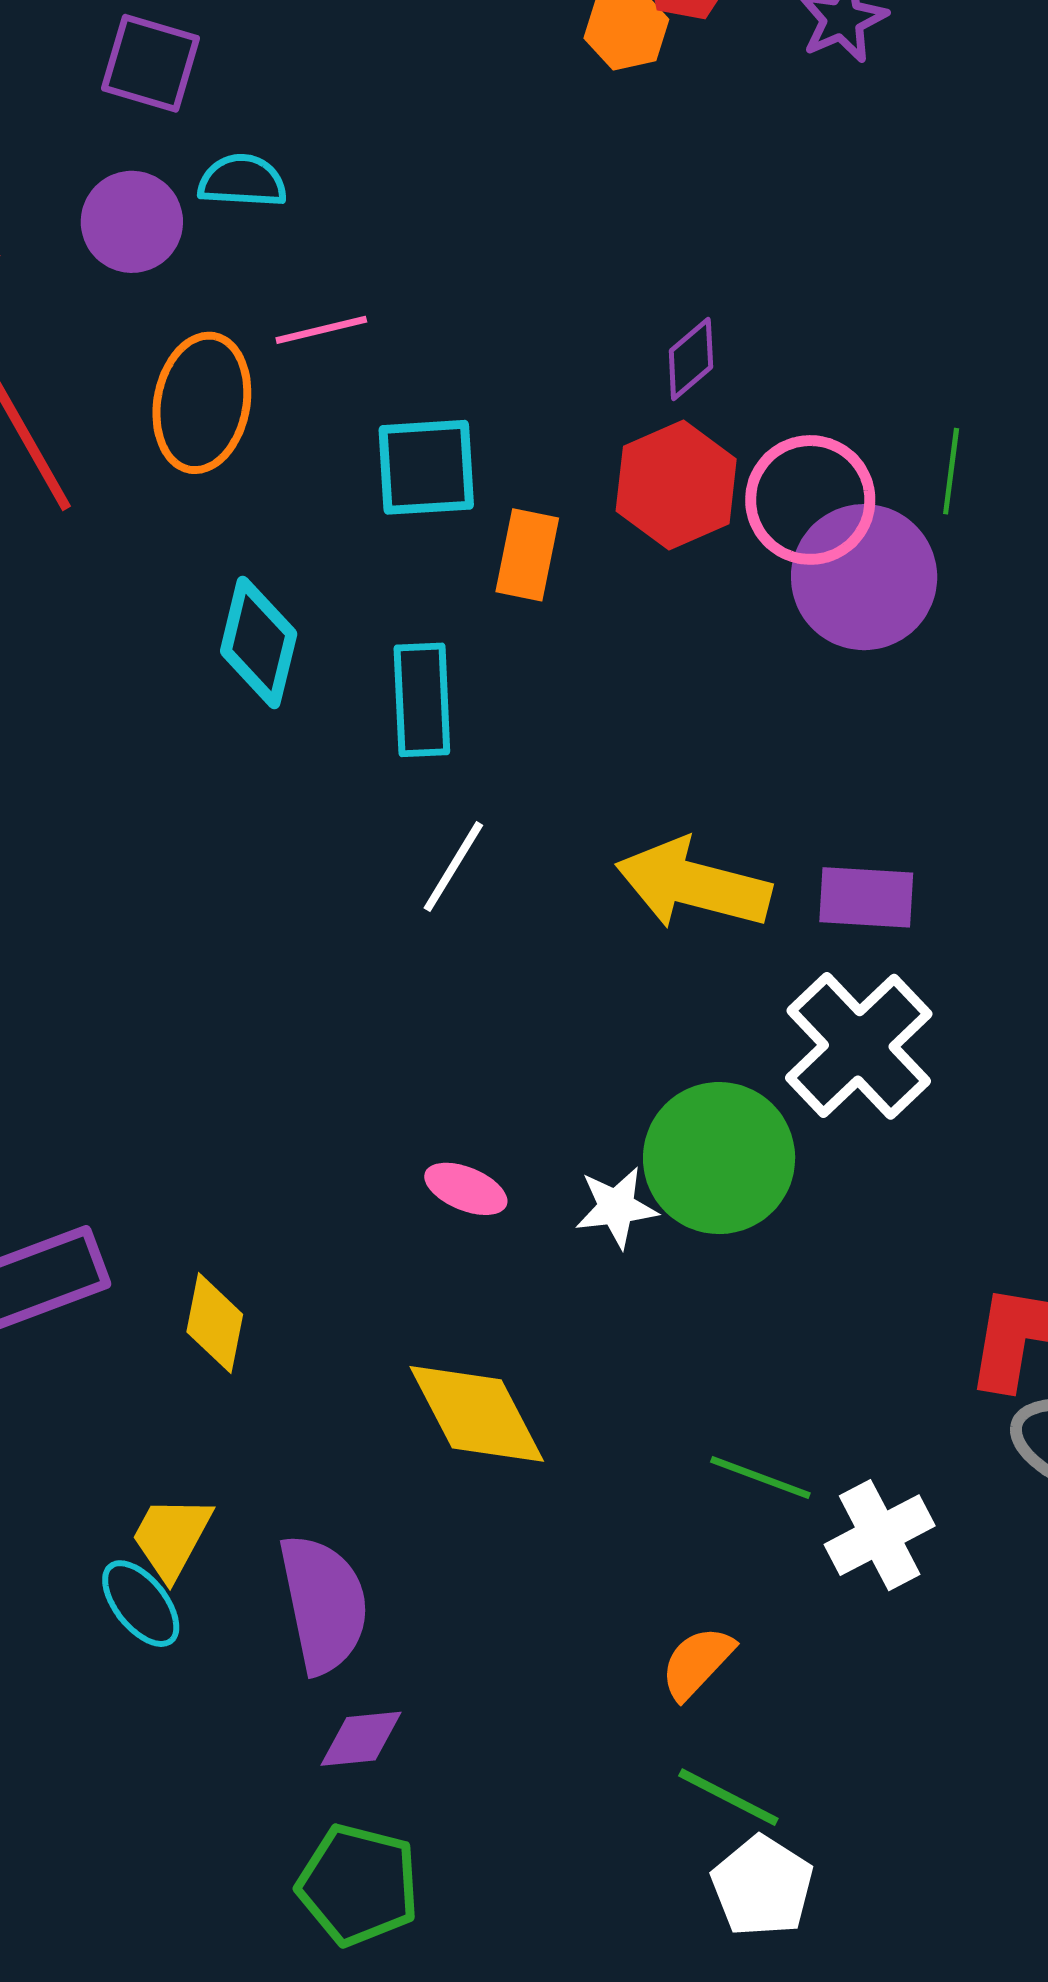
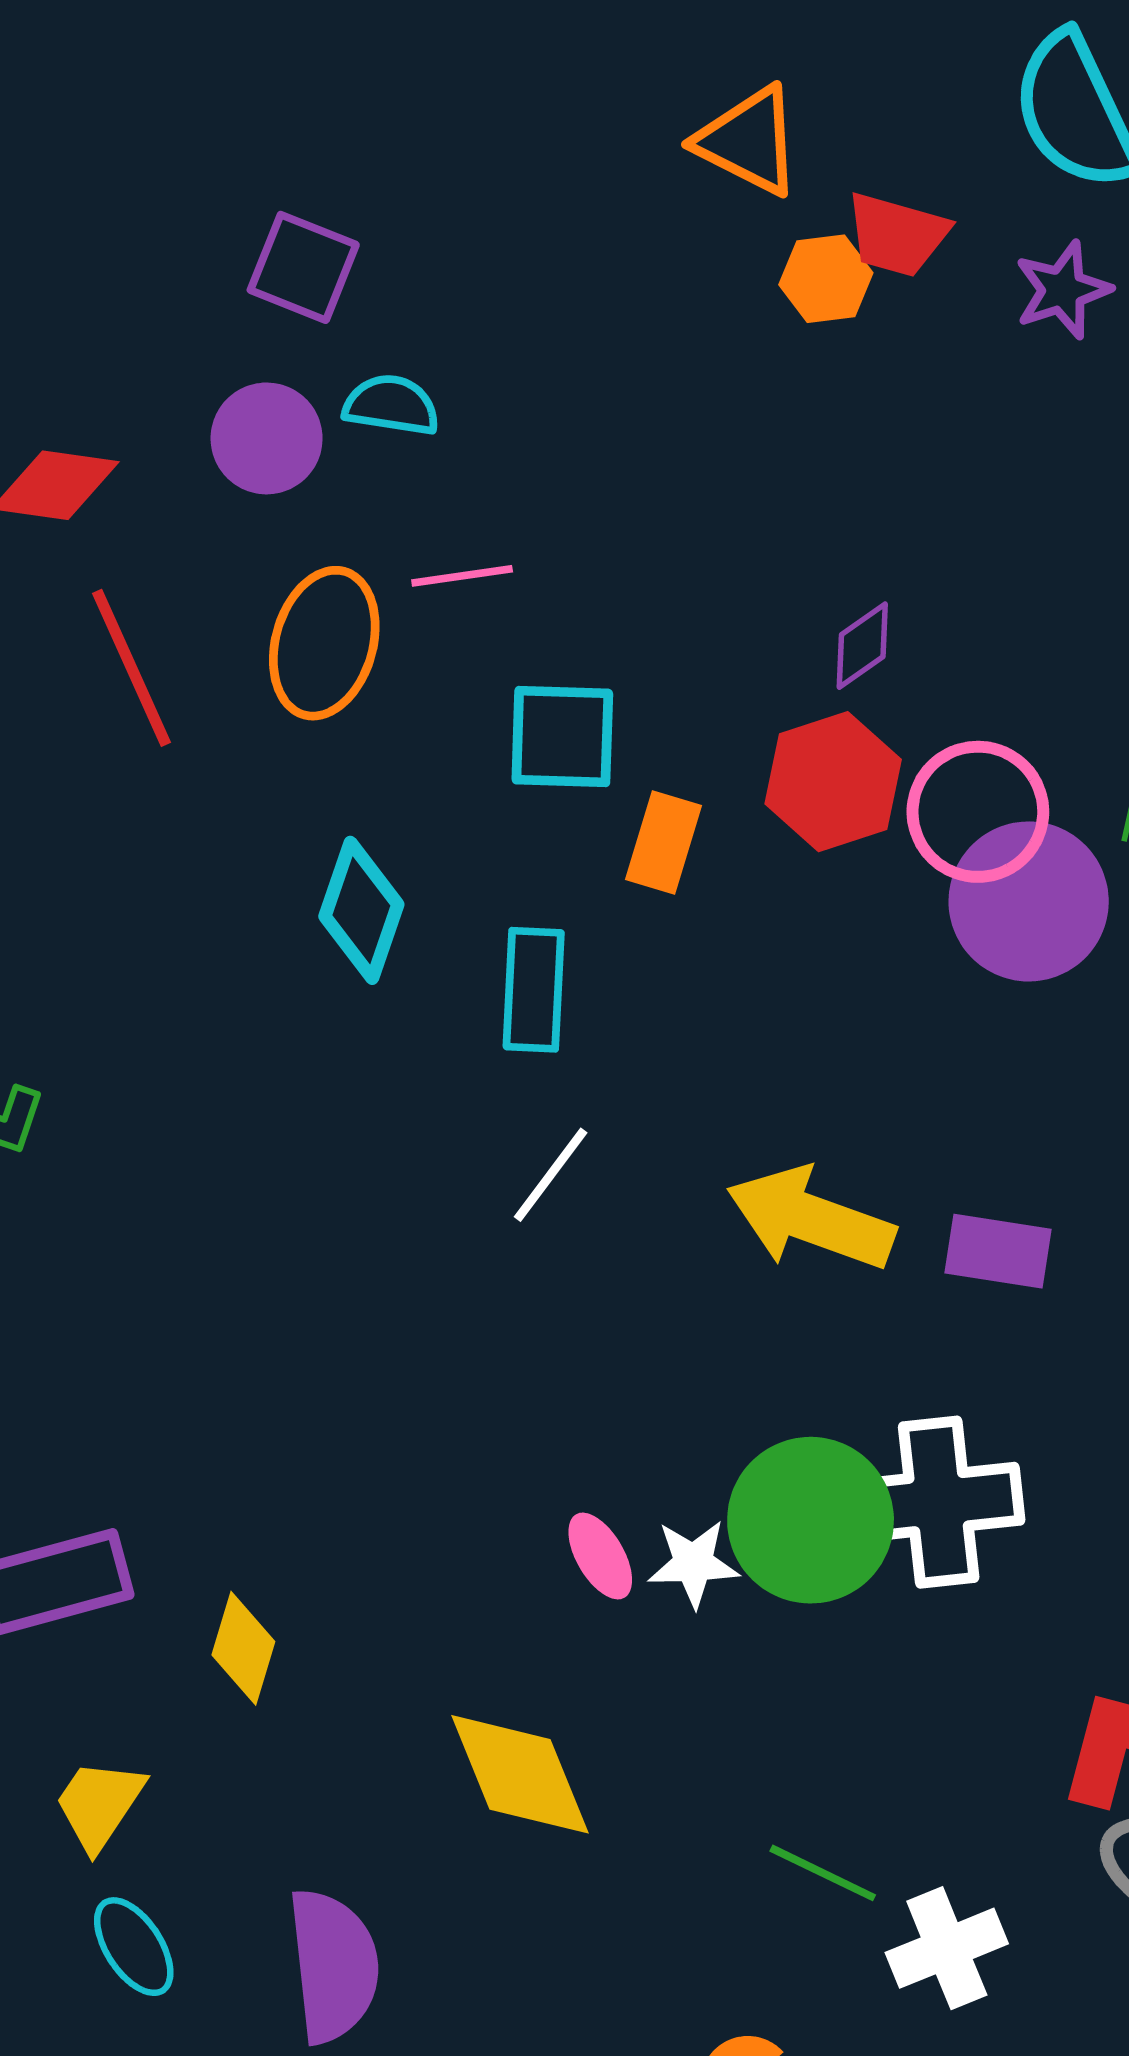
white cross: (859, 1046) -> (939, 1502), moved, turned 32
pink ellipse: (466, 1189) -> (600, 1556), moved, turned 32
yellow trapezoid: (171, 1537) -> (99, 1804), moved

